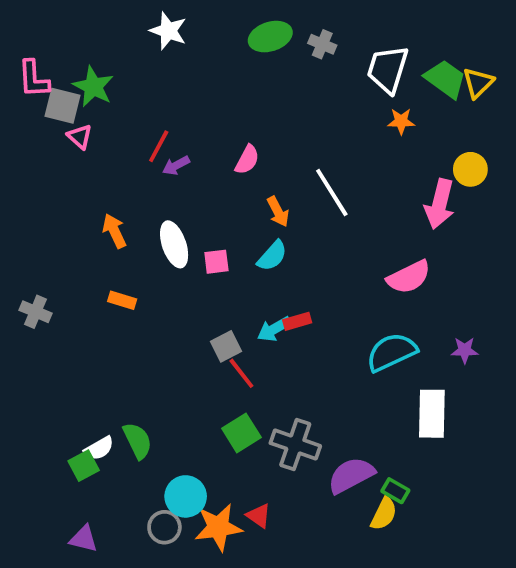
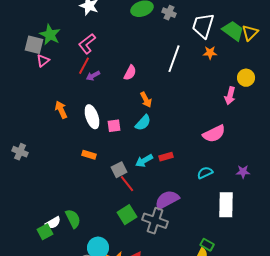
pink L-shape: (34, 79) -> (87, 44), moved, turned 55
pink triangle: (80, 137) -> (43, 61), turned 40
white line: (332, 192) -> (174, 59), moved, turned 52
pink arrow: (440, 204) -> (230, 96), size x0.7
orange rectangle: (122, 300) -> (89, 155), moved
red rectangle: (297, 321) -> (166, 157), moved
cyan semicircle: (392, 352) -> (205, 173), size x0.6
purple semicircle: (351, 475) -> (167, 200), moved

